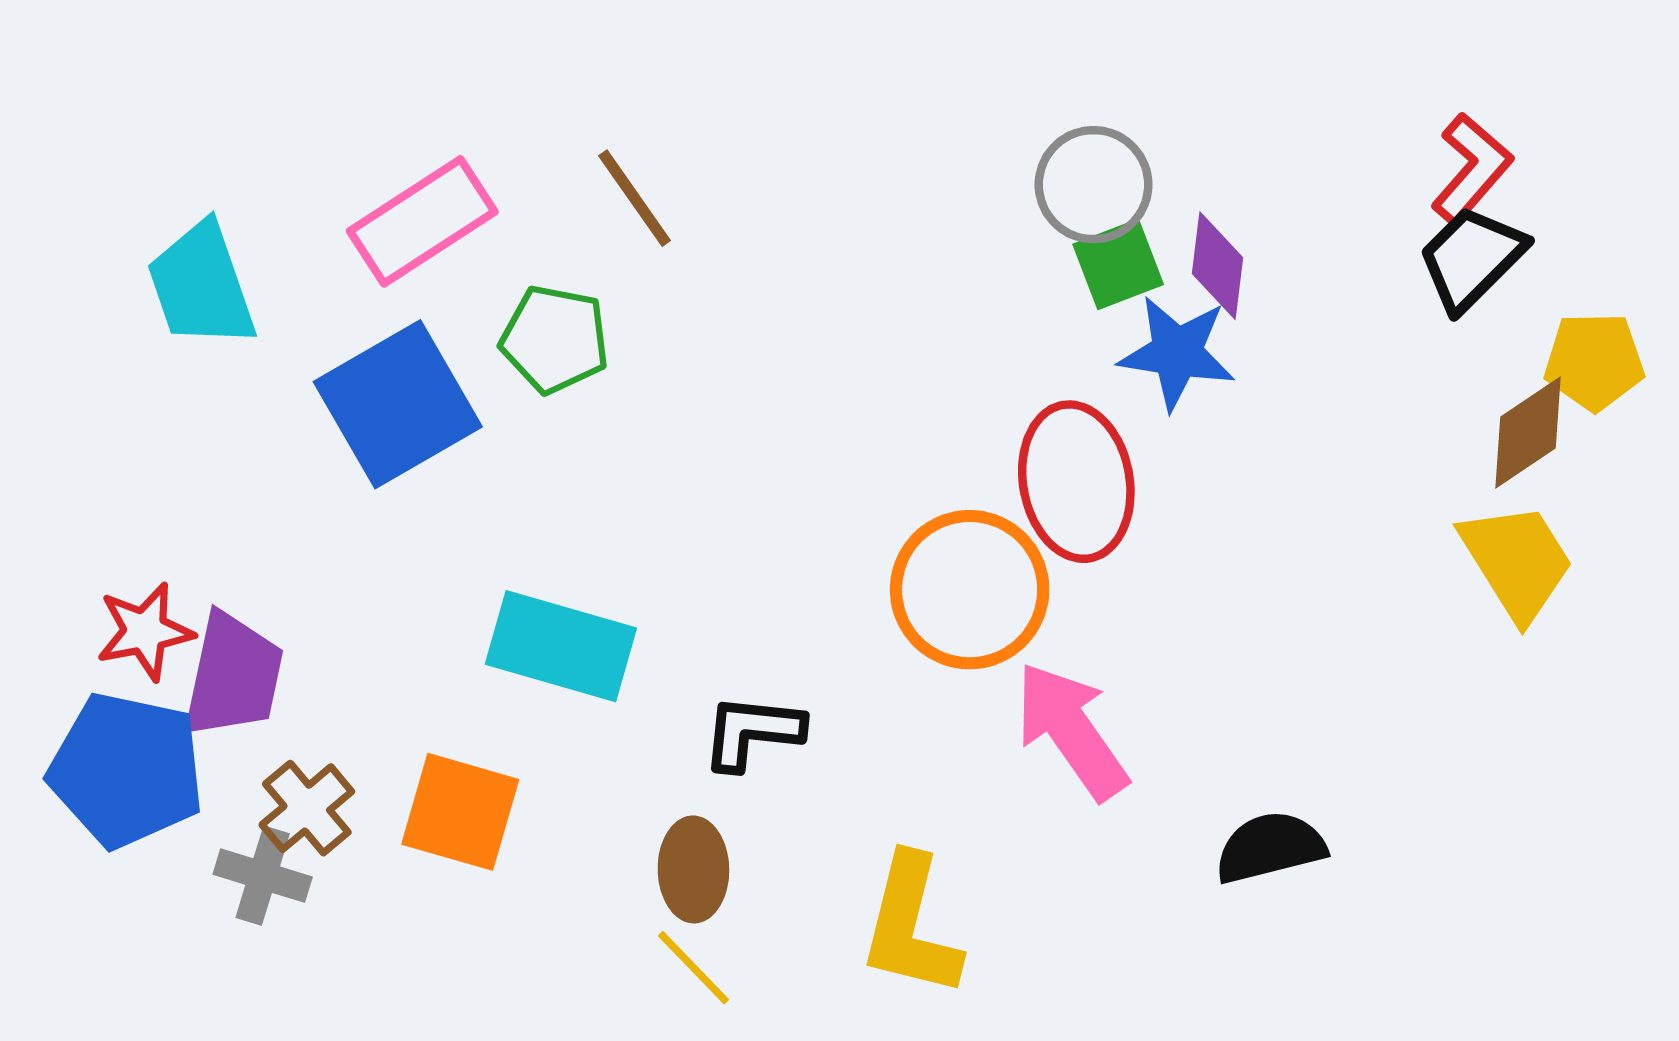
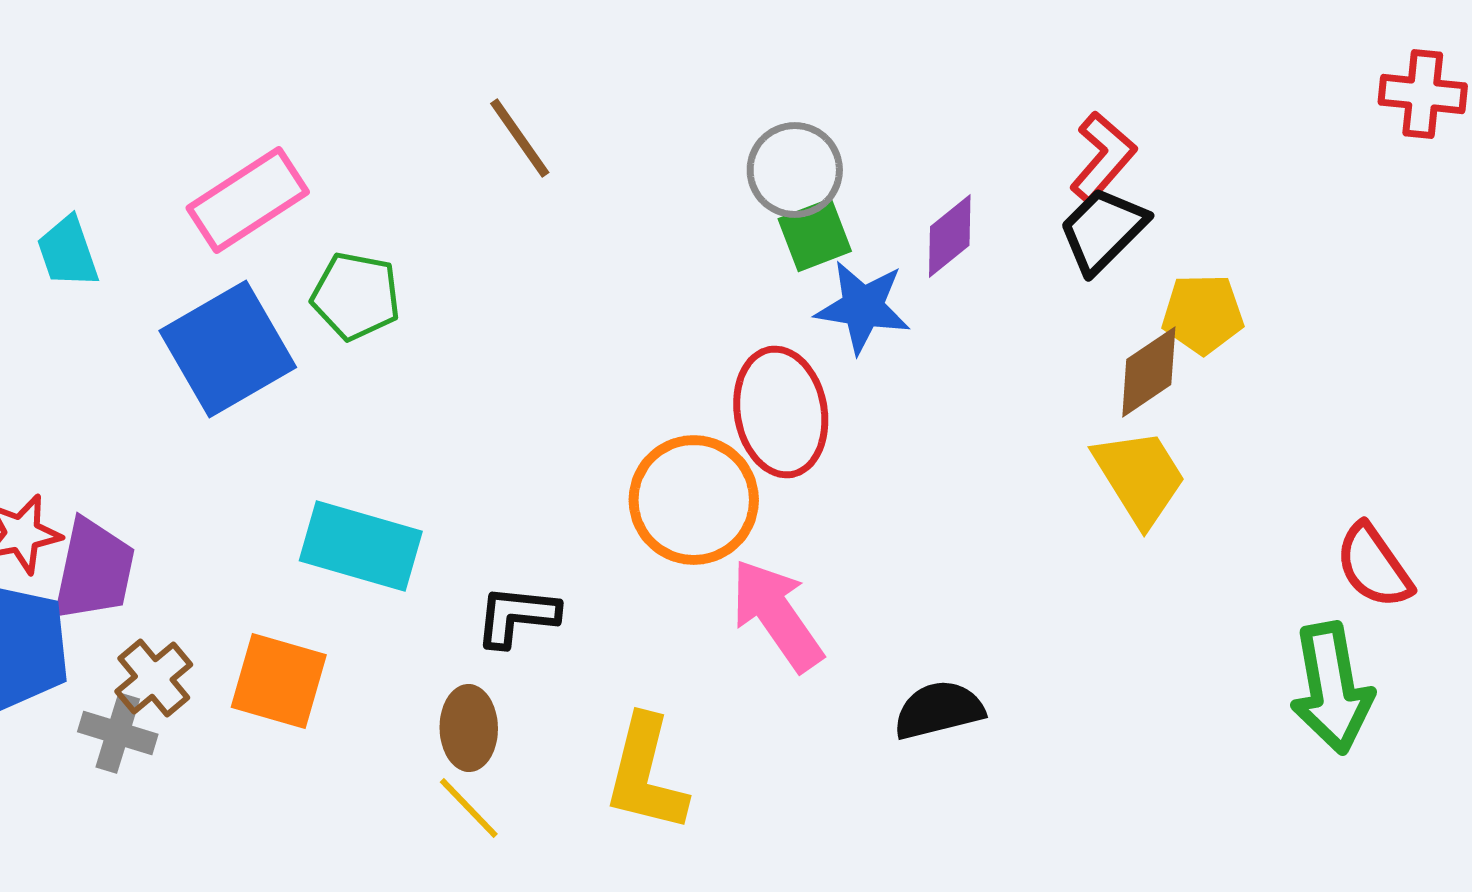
brown line: (635, 198) -> (520, 138), moved
purple diamond: (1217, 266) -> (950, 236), moved, turned 44
cyan trapezoid: (201, 285) -> (68, 252), size x0.7

